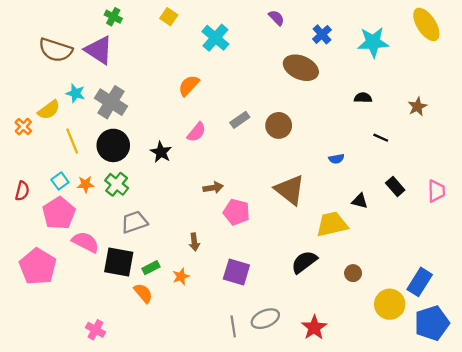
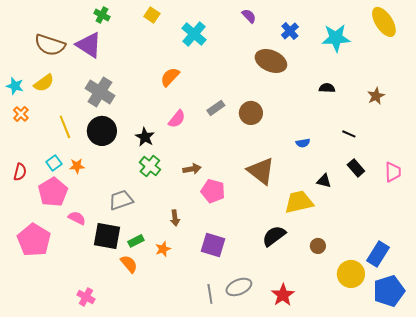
cyan star: (75, 93) -> (15, 86), moved
yellow semicircle: (49, 110) -> (44, 83), moved
black line: (381, 138) -> (349, 134), moved
green cross: (117, 184) -> (150, 166), moved
pink semicircle: (85, 242) -> (77, 218), size x0.7

